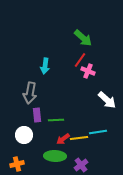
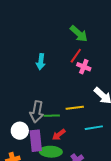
gray arrow: (30, 93) -> (37, 112), moved
purple rectangle: (37, 115) -> (36, 141), moved, size x1.5
yellow line: (79, 138) -> (75, 108), moved

